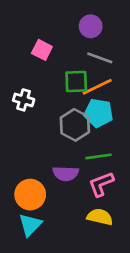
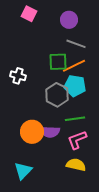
pink square: (42, 50) -> (29, 14), moved
orange circle: (30, 195) -> (32, 132), moved

